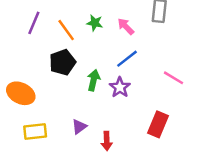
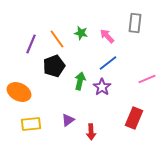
purple line: (34, 23) -> (31, 44), moved
pink line: (173, 78) -> (147, 79), turned -54

